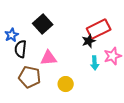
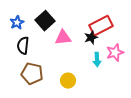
blue star: (12, 35) -> (17, 23), moved
pink triangle: (49, 58) -> (63, 38), moved

